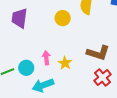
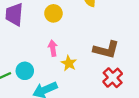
yellow circle: (63, 18) -> (53, 13), moved
pink arrow: (46, 58) -> (53, 48), moved

